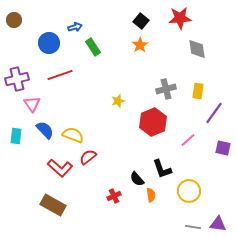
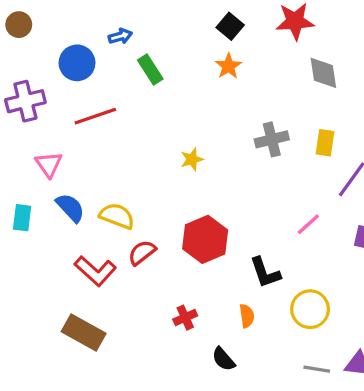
purple cross: (17, 79) -> (25, 101), moved
red hexagon: (153, 122) -> (205, 239), moved
black semicircle: (137, 179) -> (223, 359), moved

